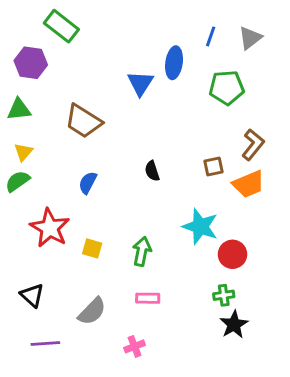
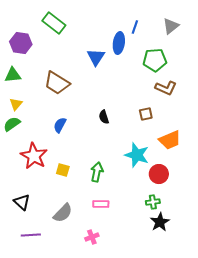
green rectangle: (61, 26) -> (54, 23), moved
blue line: (211, 36) -> (135, 27), moved
brown L-shape: (253, 145) -> (166, 88), moved, turned 75
orange trapezoid: (249, 184) -> (170, 140), moved

